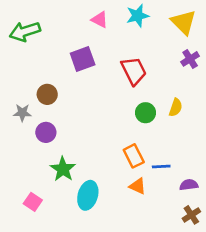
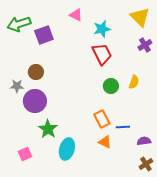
cyan star: (138, 16) -> (102, 29), moved
purple square: (83, 59) -> (44, 35), moved
purple circle: (46, 132) -> (35, 101), size x1.5
pink square: (33, 202) -> (25, 154), turned 32

